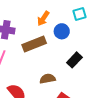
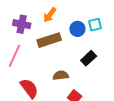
cyan square: (80, 14) -> (95, 25), moved
orange arrow: (43, 18) -> (50, 15), moved

